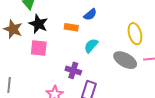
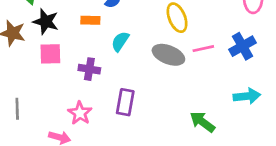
purple cross: (73, 70) -> (89, 69), moved

